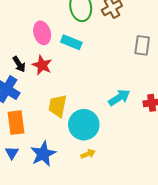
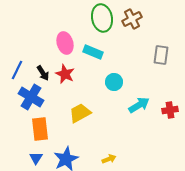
yellow trapezoid: (58, 106) -> (80, 113), turned 50
cyan circle: (84, 125) -> (114, 82), moved, size x0.6

